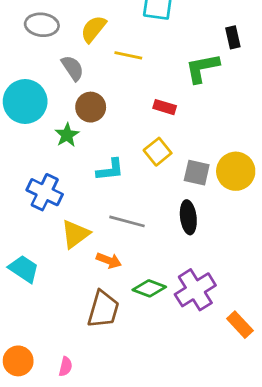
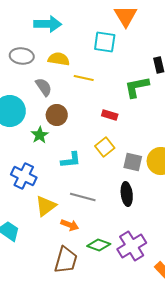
yellow semicircle: (93, 29) -> (59, 59), turned 60

